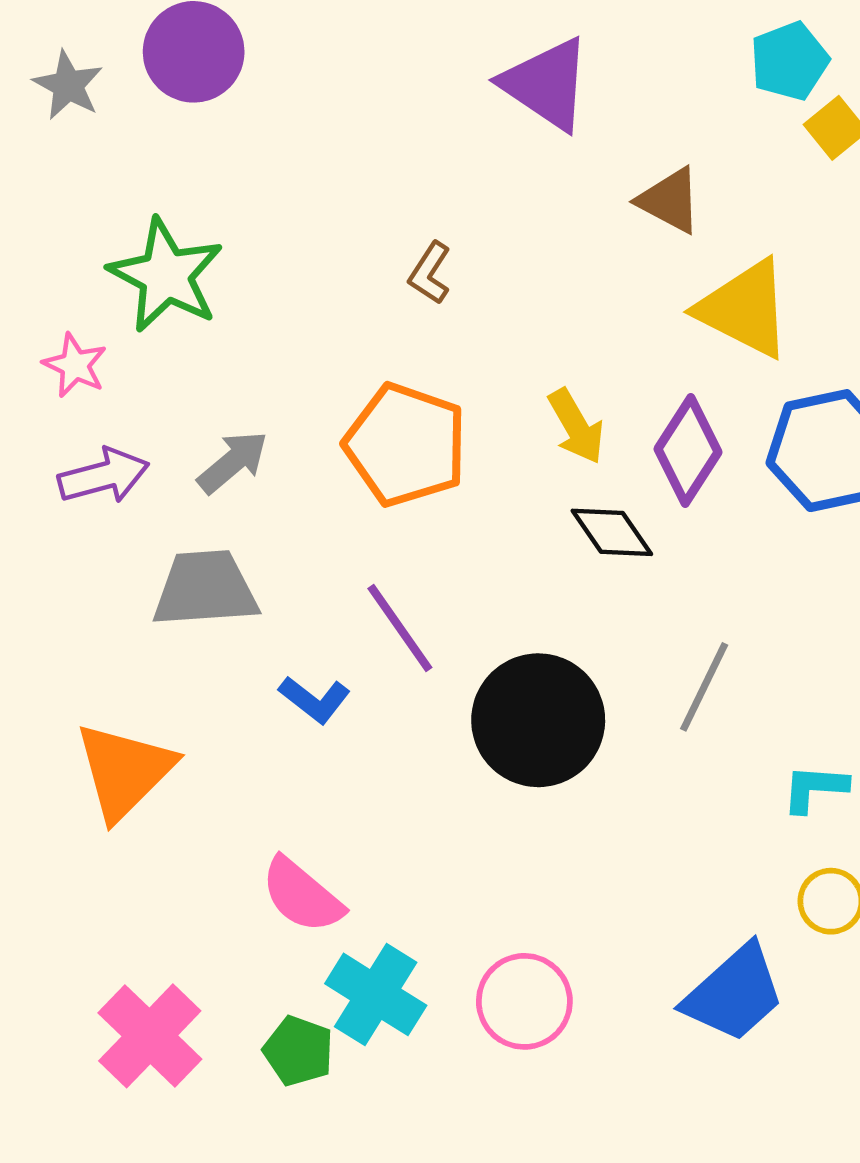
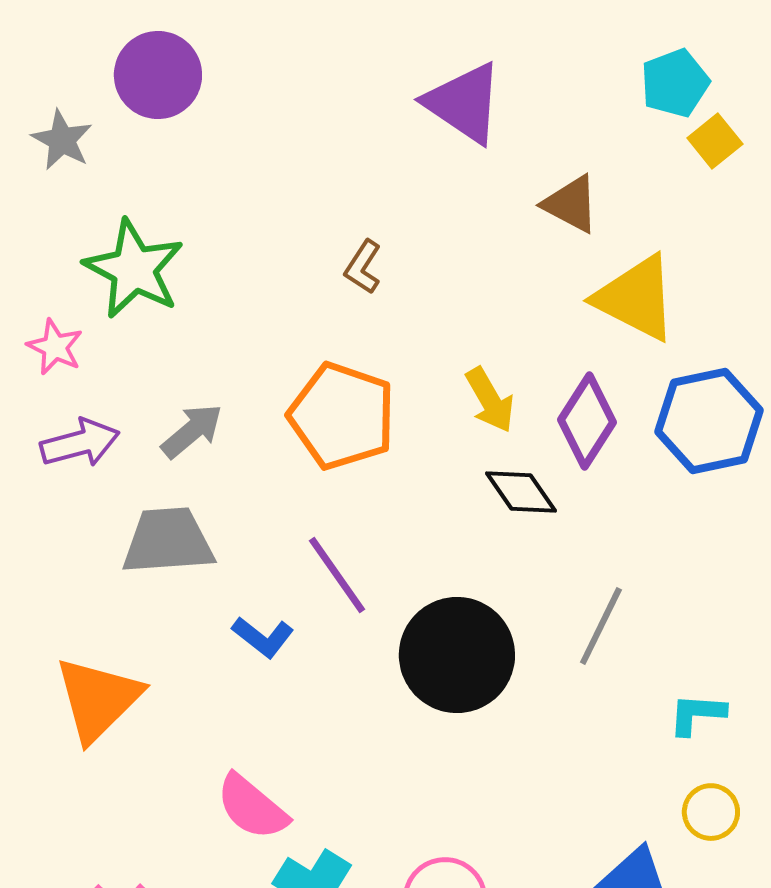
gray star: (68, 85) -> (62, 140), moved

